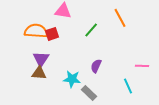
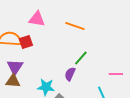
orange line: (120, 18) -> (75, 26), moved, turned -42
green line: (91, 30) -> (81, 58), moved

